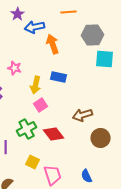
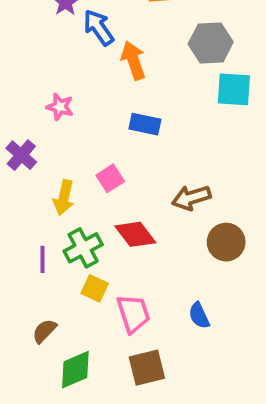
blue arrow: (35, 27) -> (99, 28), turned 66
yellow arrow: (36, 85) -> (64, 198), moved
green cross: (27, 129) -> (83, 248), moved

